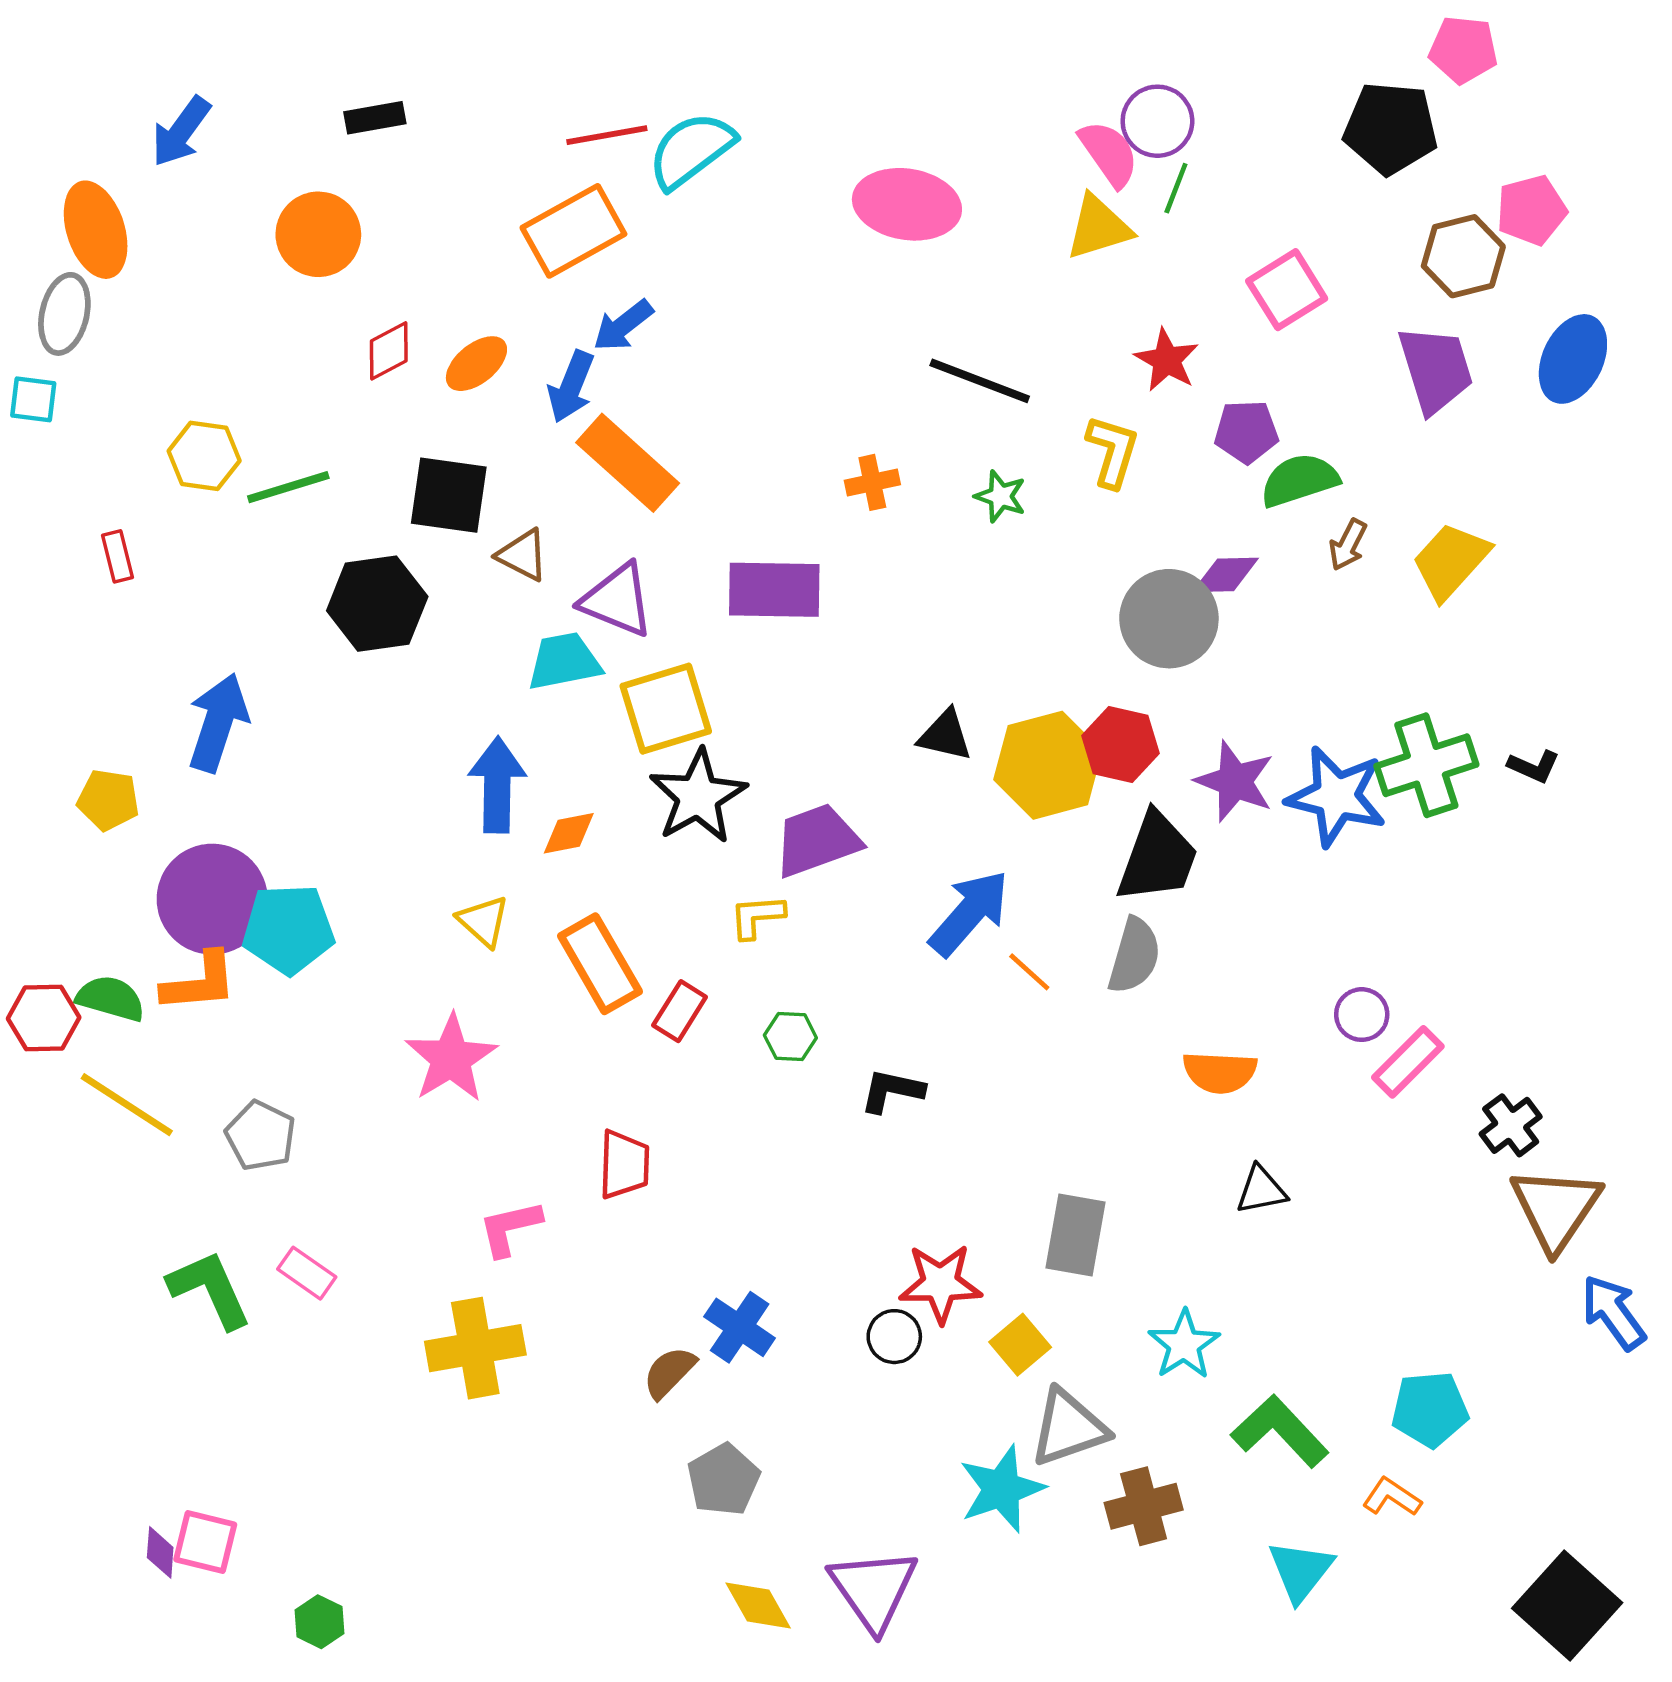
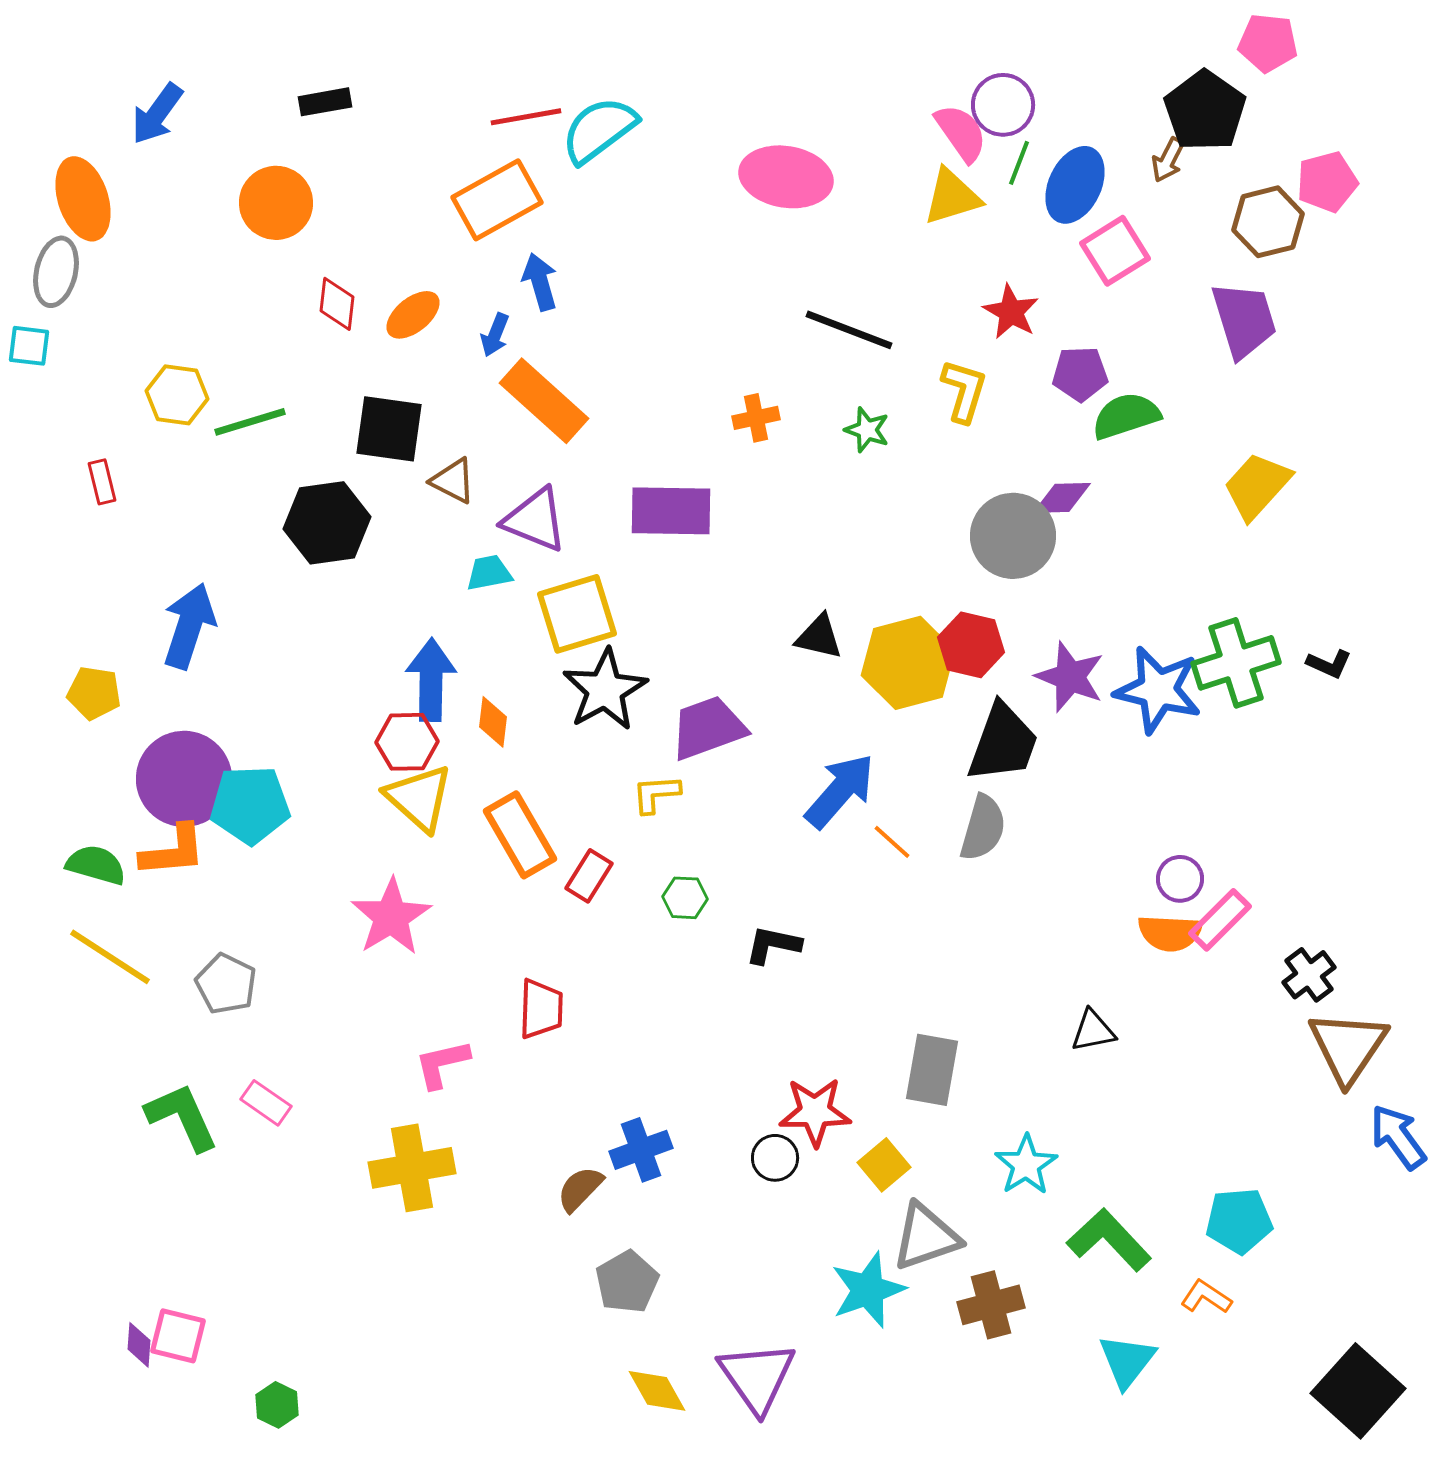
black pentagon: (1391, 128) -> (1205, 111), turned 30
blue arrow: (623, 325) -> (540, 282), turned 112
red diamond: (389, 351) -> (337, 304), turned -56
blue ellipse: (1573, 359) -> (1075, 185), moved
blue arrow: (571, 387) -> (495, 335), size x0.7
brown arrow: (1348, 545) -> (1168, 160), moved
cyan trapezoid: (564, 661) -> (489, 573), size x0.7
orange diamond: (569, 833) -> (493, 722), turned -72
yellow triangle: (483, 921) -> (419, 798), size x1.5
red hexagon: (44, 1018) -> (407, 742), moved
orange semicircle: (1220, 1072) -> (1170, 933), moved
blue cross: (740, 1327) -> (641, 1150), turned 36

